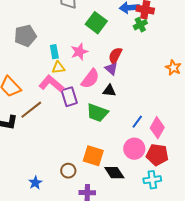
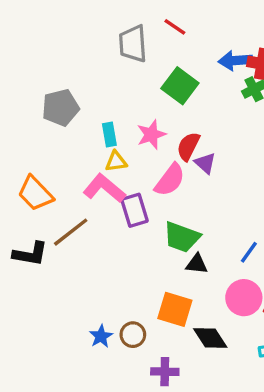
red semicircle: (115, 56) -> (188, 146), moved
black triangle: (109, 91) -> (197, 264), moved
blue star: (35, 183) -> (101, 336), moved

